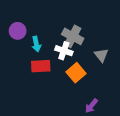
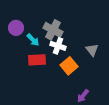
gray cross: (73, 36) -> (53, 30), moved
cyan arrow: (36, 44) -> (33, 40), turned -32

